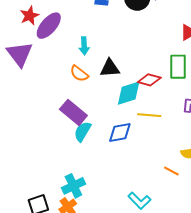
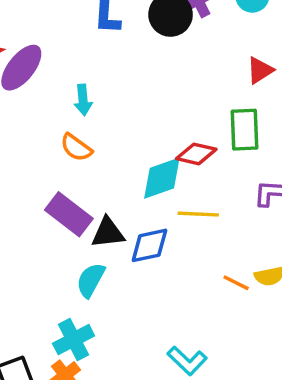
black triangle: (110, 68) -> (108, 233), moved
cyan semicircle: (83, 132) -> (91, 280), moved
orange line: (171, 171) -> (236, 283), moved

